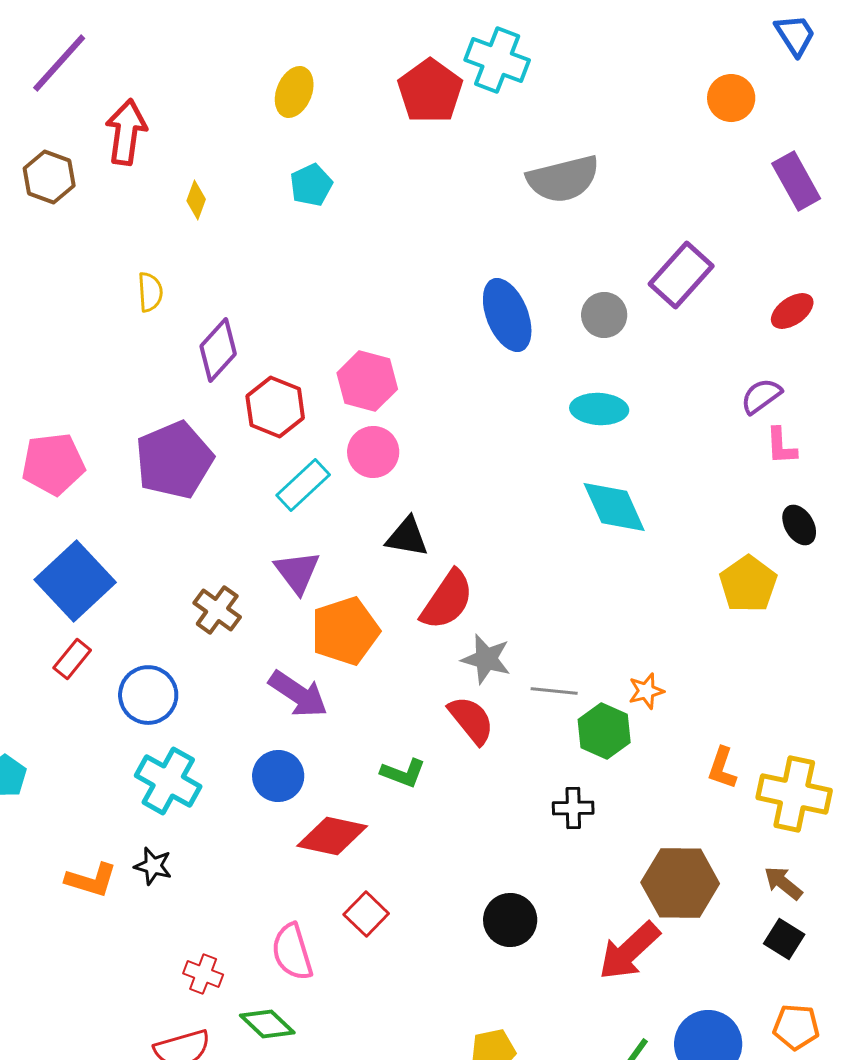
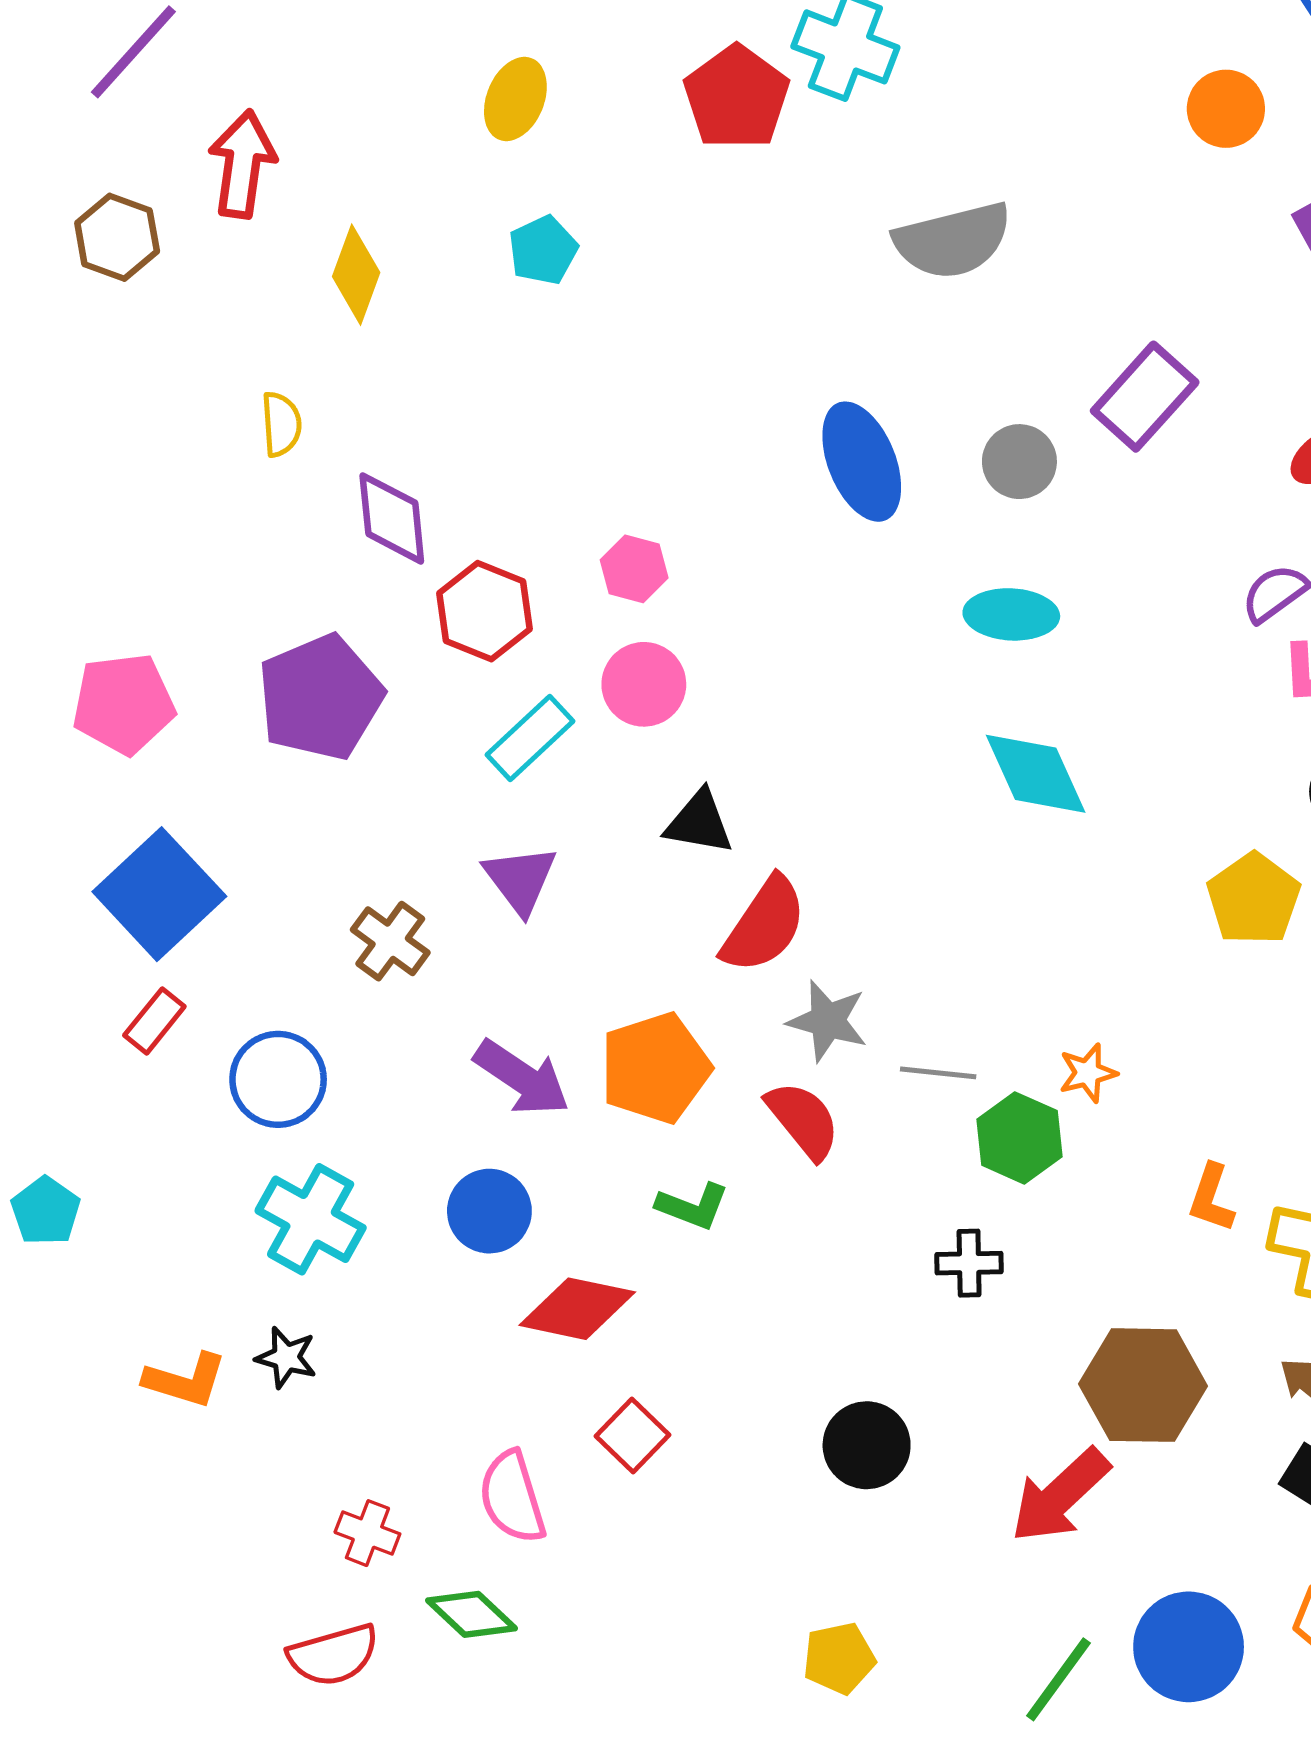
yellow diamond: (196, 200) -> (356, 275), size x1.5
purple diamond: (218, 350) -> (392, 518), turned -48
pink hexagon: (367, 381) -> (634, 569), size x0.7
orange pentagon: (345, 631) -> (655, 1068), moved

